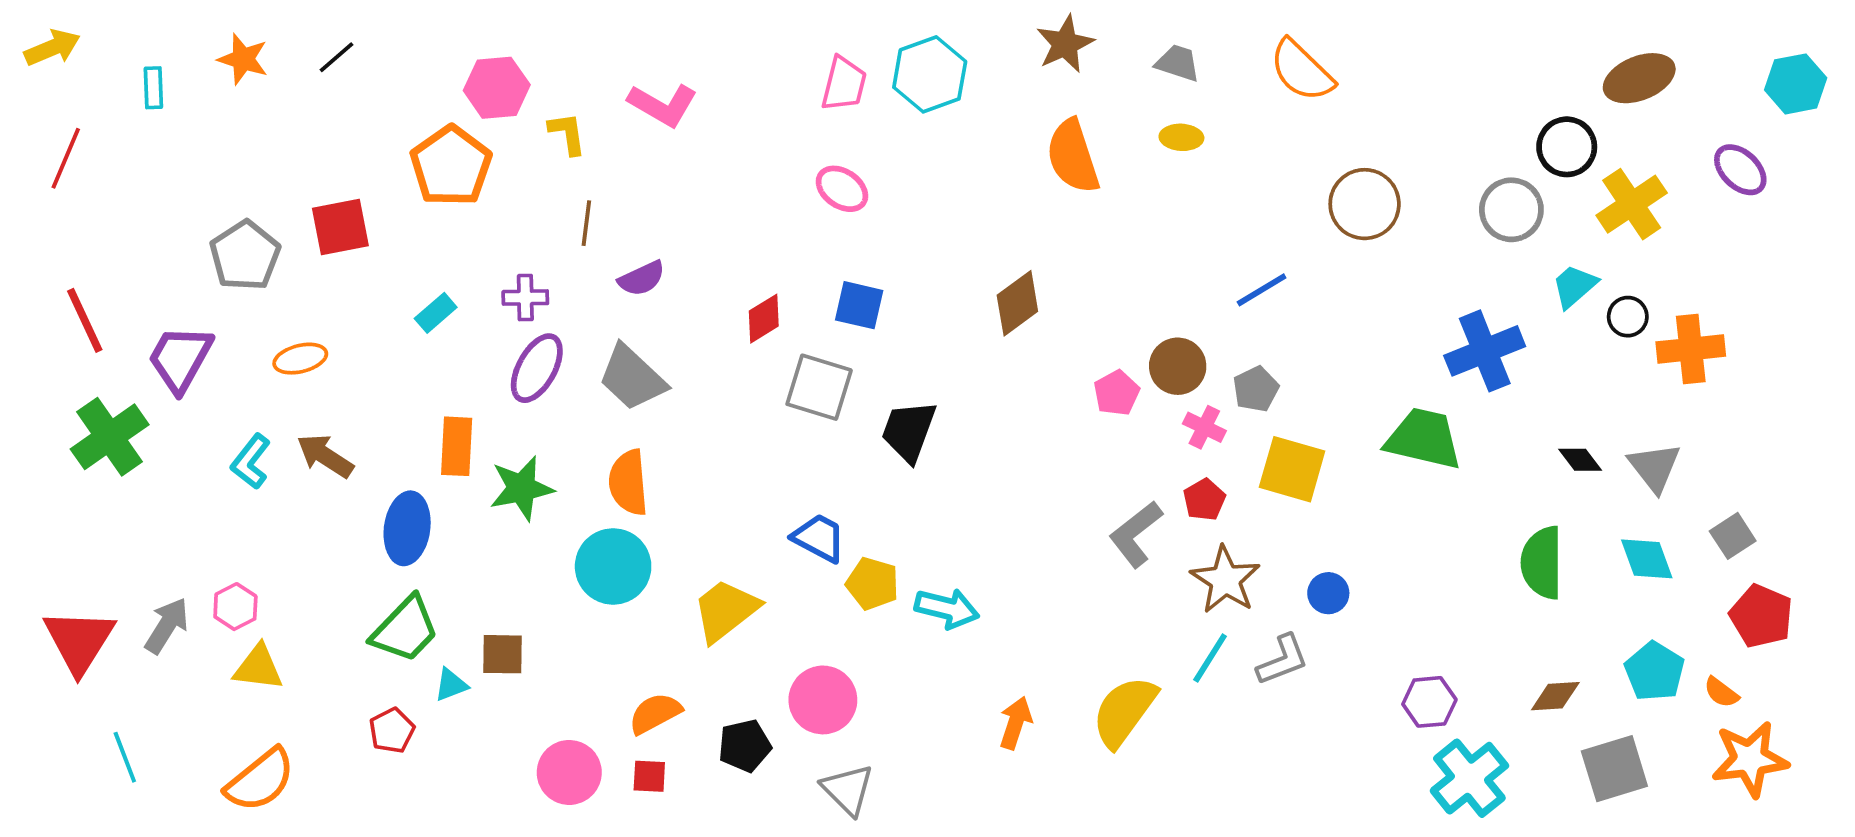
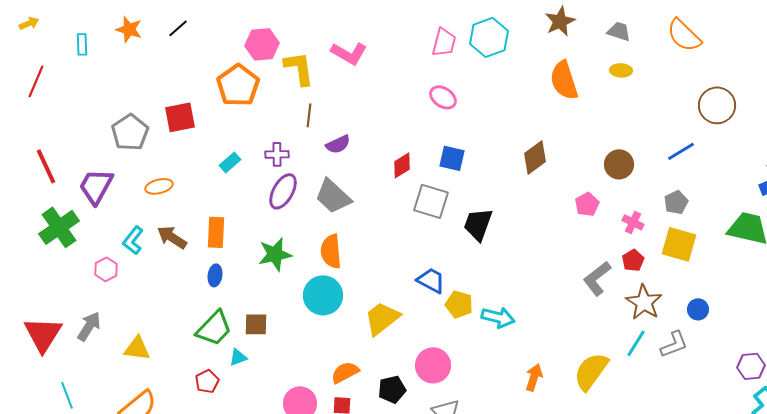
yellow arrow: (52, 48) -> (29, 23), size x0.7
yellow L-shape: (567, 134) -> (299, 68), size x1.5
blue line: (1262, 290) -> (681, 151), moved
brown circle: (1178, 366) -> (619, 164), moved
gray pentagon: (1256, 389) -> (676, 202), moved
orange rectangle: (457, 446) -> (216, 232), moved
blue ellipse: (407, 528) -> (215, 275), size x0.6
pink hexagon: (235, 607) -> (106, 269), moved
brown square: (502, 654) -> (256, 324), moved

